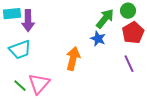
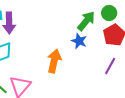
purple line: (129, 64) -> (110, 66), turned 54

